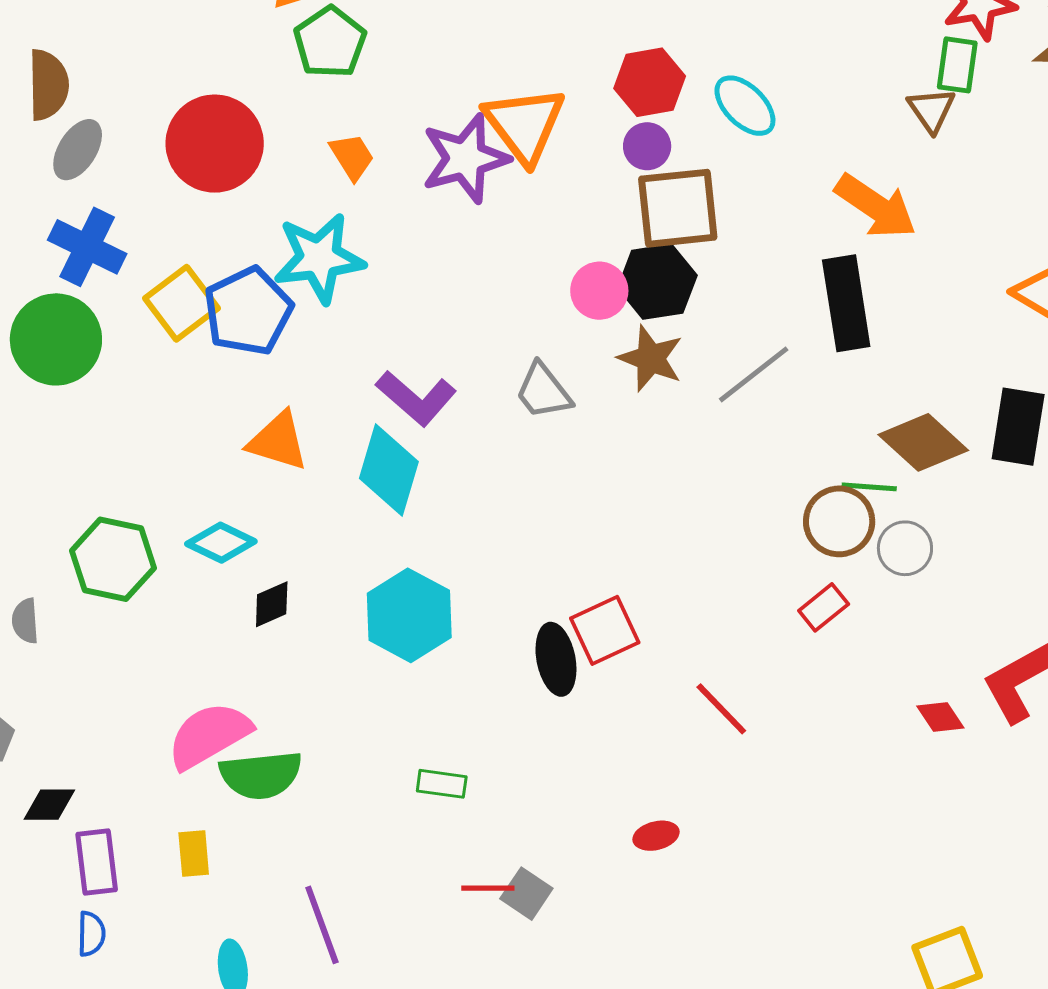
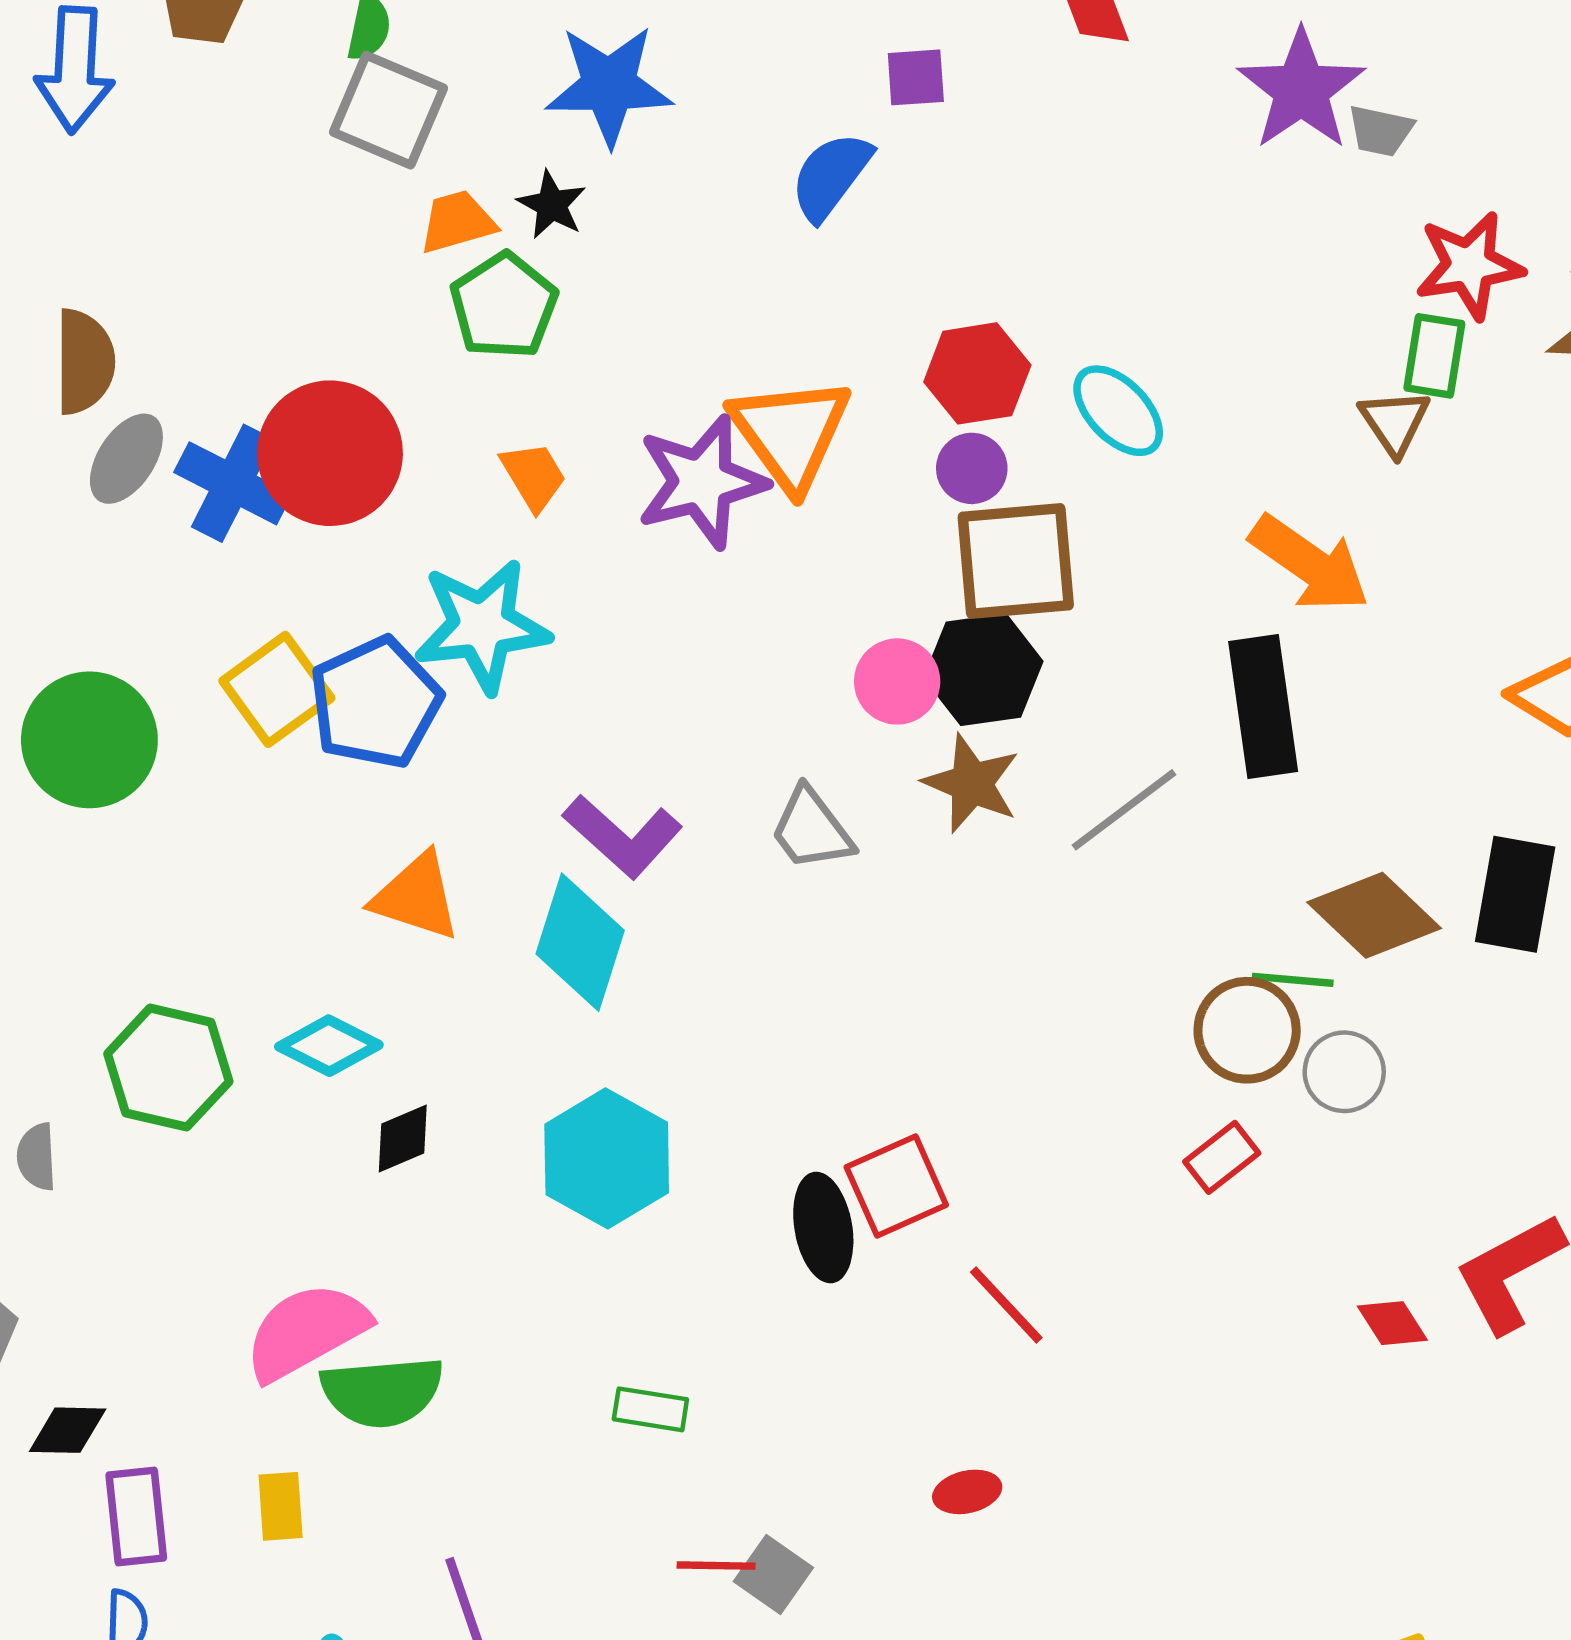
blue cross: (87, 247) -> (233, 483), moved
red line: (721, 709) -> (1006, 1305), moved

